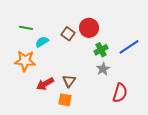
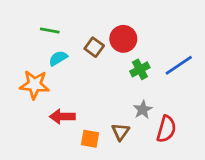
green line: (26, 28) -> (50, 31), moved
gray star: (103, 69) -> (143, 110), moved
brown triangle: (69, 81) -> (121, 132), moved
red arrow: (45, 84) -> (62, 117), turned 30

